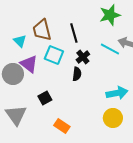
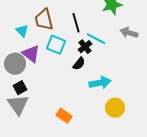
cyan line: (110, 49) -> (96, 39), moved
black semicircle: (77, 74) -> (79, 64), turned 32
cyan arrow: (117, 93) -> (100, 83), moved
black square: (45, 98) -> (20, 88), moved

